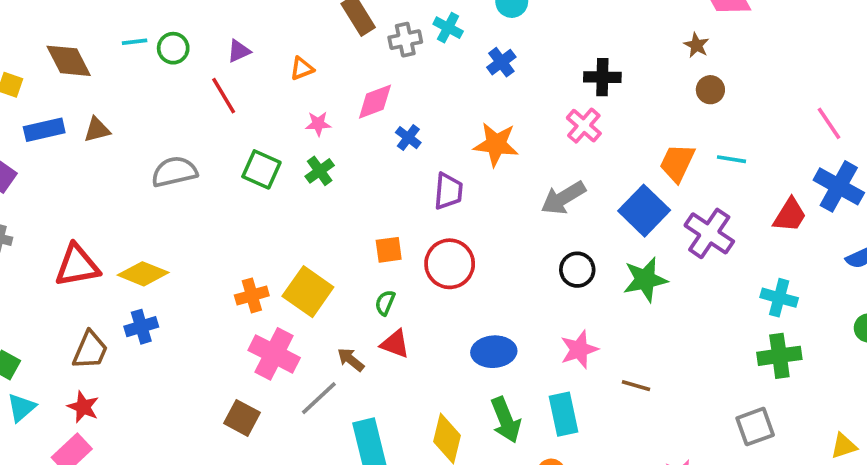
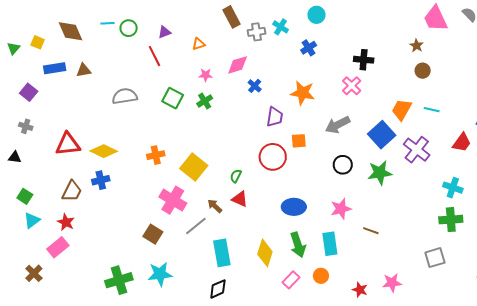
orange square: (389, 250) -> (299, 141), moved
orange cross: (252, 295) -> (156, 155), moved

